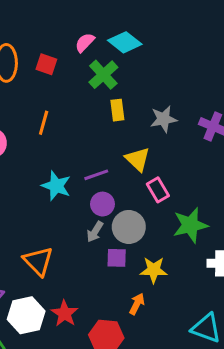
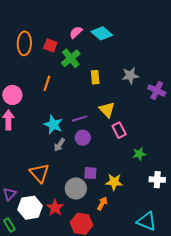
green cross: (103, 75) -> (71, 58), moved
gray star: (164, 119) -> (130, 75), moved
green star: (190, 225) -> (139, 154), size x0.6
gray circle: (129, 227) -> (76, 188), moved
gray arrow: (95, 232) -> (59, 145), moved

